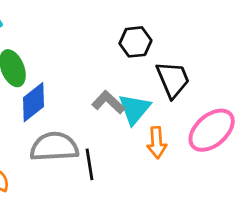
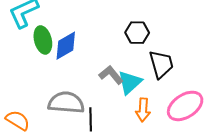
blue diamond: (34, 102) -> (66, 46), moved

